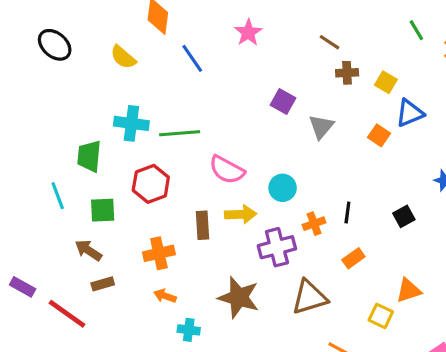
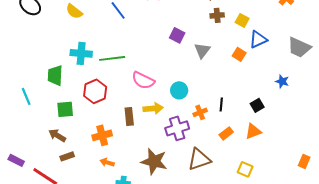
cyan line: (58, 196) -> (26, 96), moved
orange triangle: (409, 290) -> (253, 131), moved

